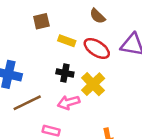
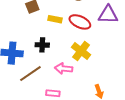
black cross: (65, 73) -> (42, 45), moved
pink arrow: (69, 102) -> (64, 68), turned 30

